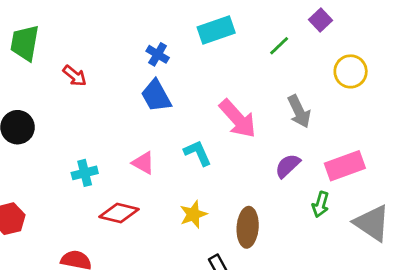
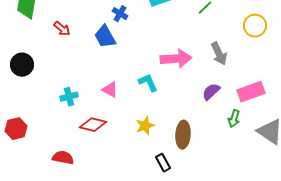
blue trapezoid: (156, 96) -> (105, 37), moved
pink arrow: (238, 119) -> (176, 59), turned -52

